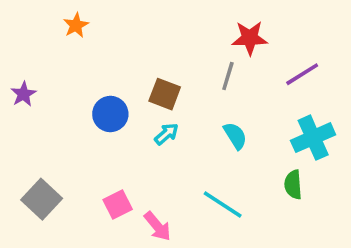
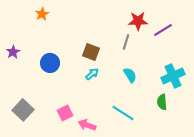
purple line: (302, 74) -> (163, 30), moved
blue circle: (110, 114) -> (50, 63), moved
pink arrow: (157, 226) -> (87, 125), turned 150

